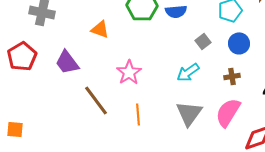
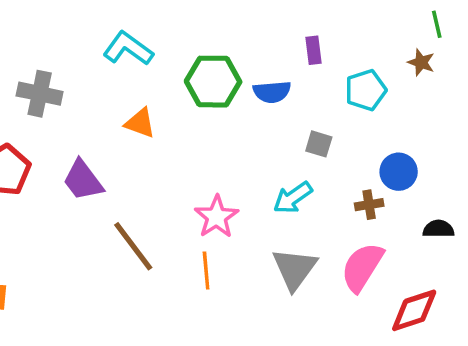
gray square: (203, 41) -> (319, 144), turned -35
blue circle: (239, 43) -> (399, 172), moved
pink star: (129, 72) -> (216, 217), moved

